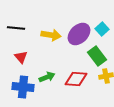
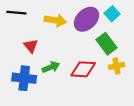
red triangle: (21, 57) -> (31, 46), moved

